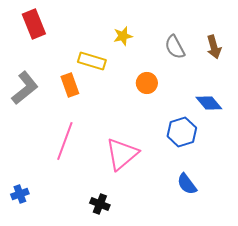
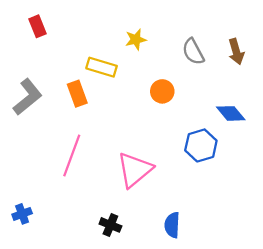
red rectangle: (34, 24) -> (38, 26), size x0.7
blue semicircle: (187, 184) -> (172, 225), moved, turned 40

